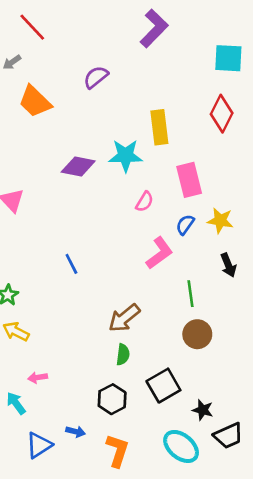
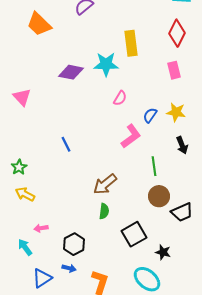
pink rectangle: (189, 180) -> (174, 70), moved, size x0.7
black hexagon: (112, 399) -> (74, 244), moved
black trapezoid: (228, 436) -> (182, 212), moved

